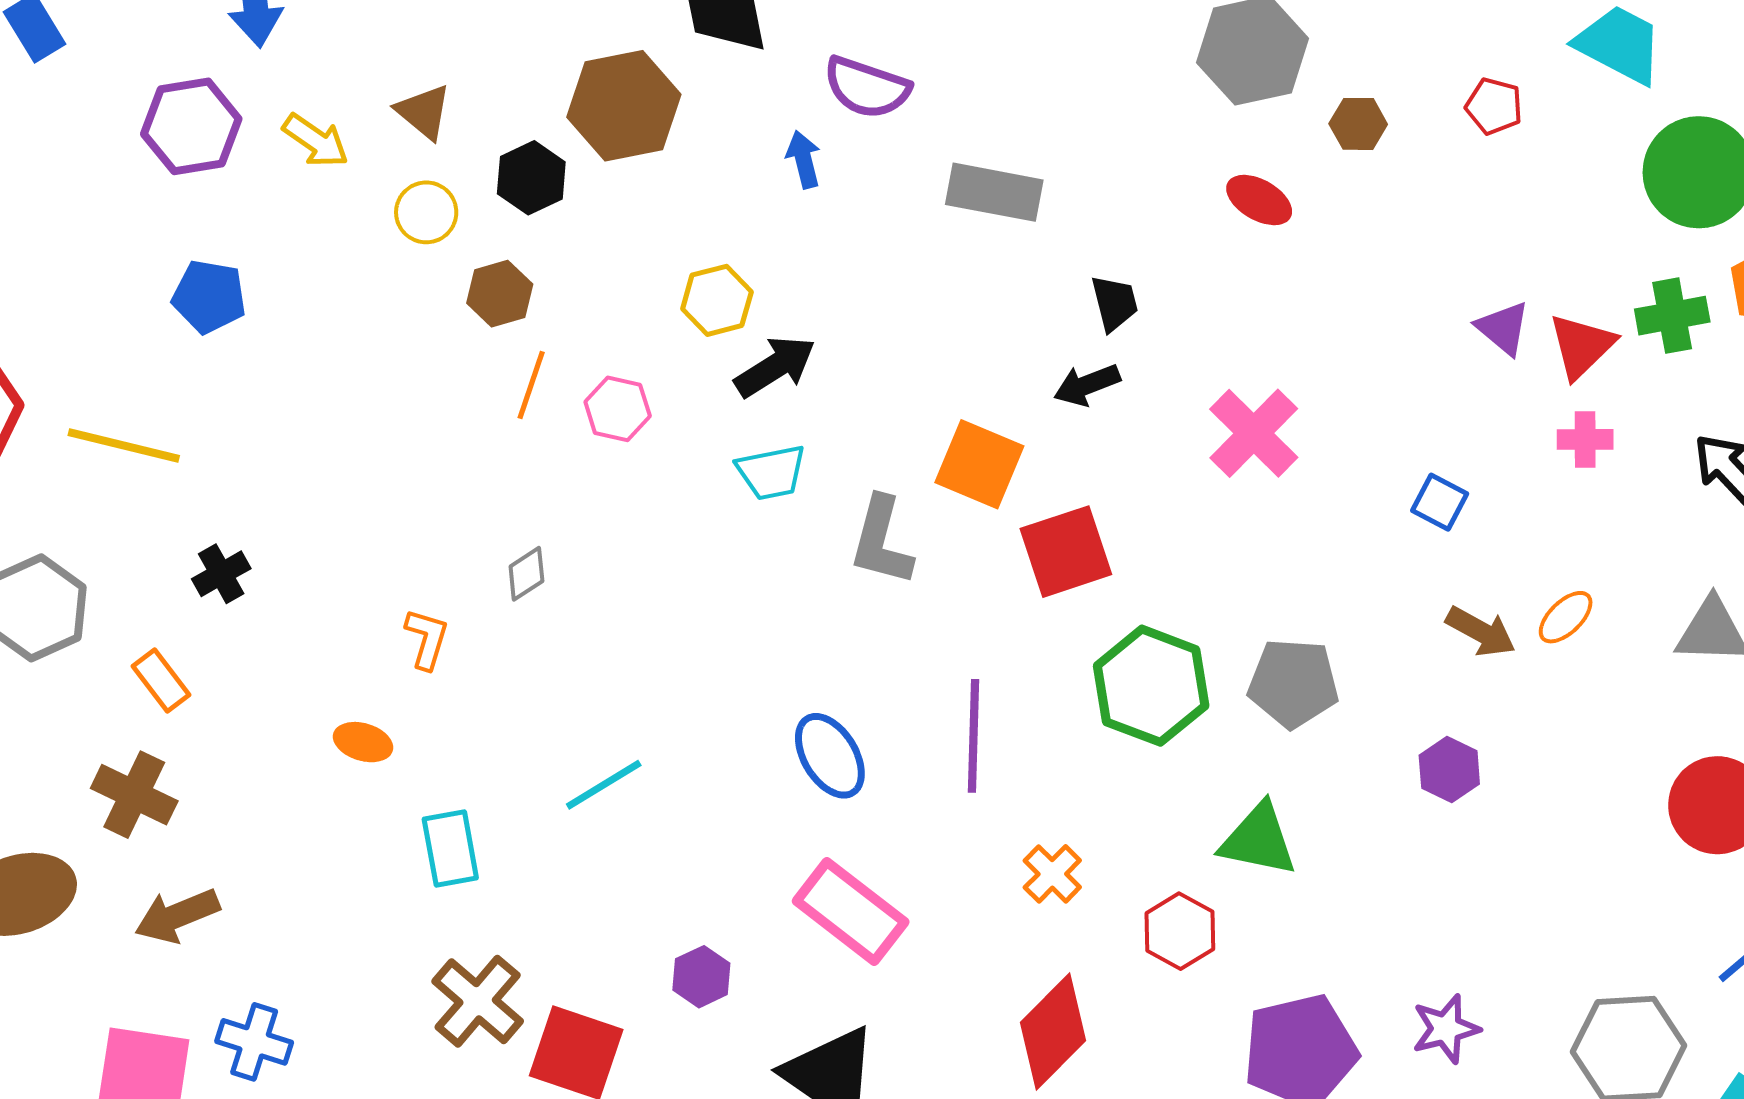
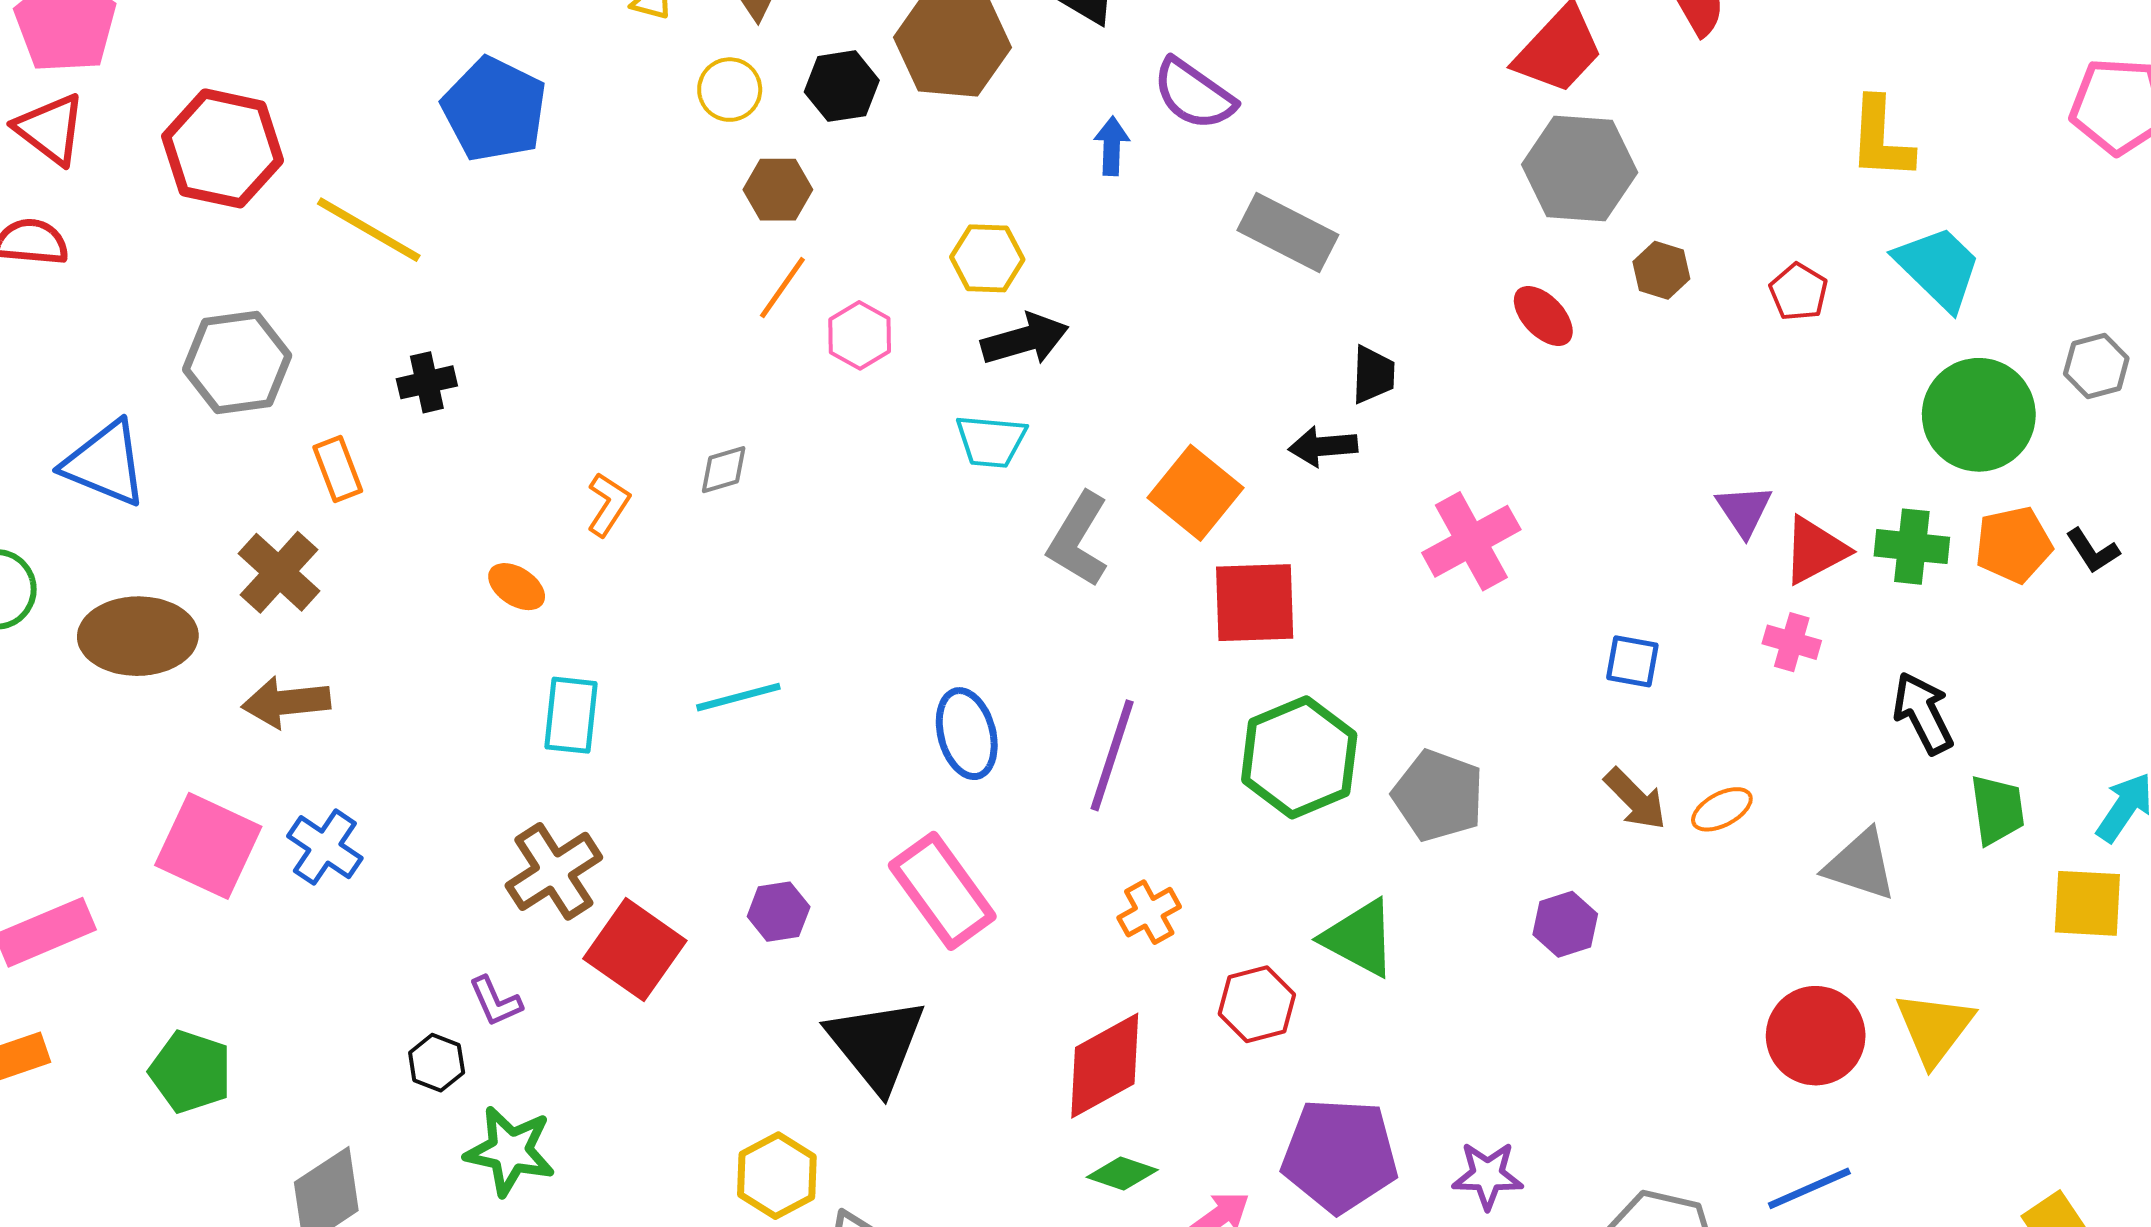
blue pentagon: (209, 297) -> (494, 109), size x1.4
blue square: (1440, 502) -> (1632, 661), turned -34

